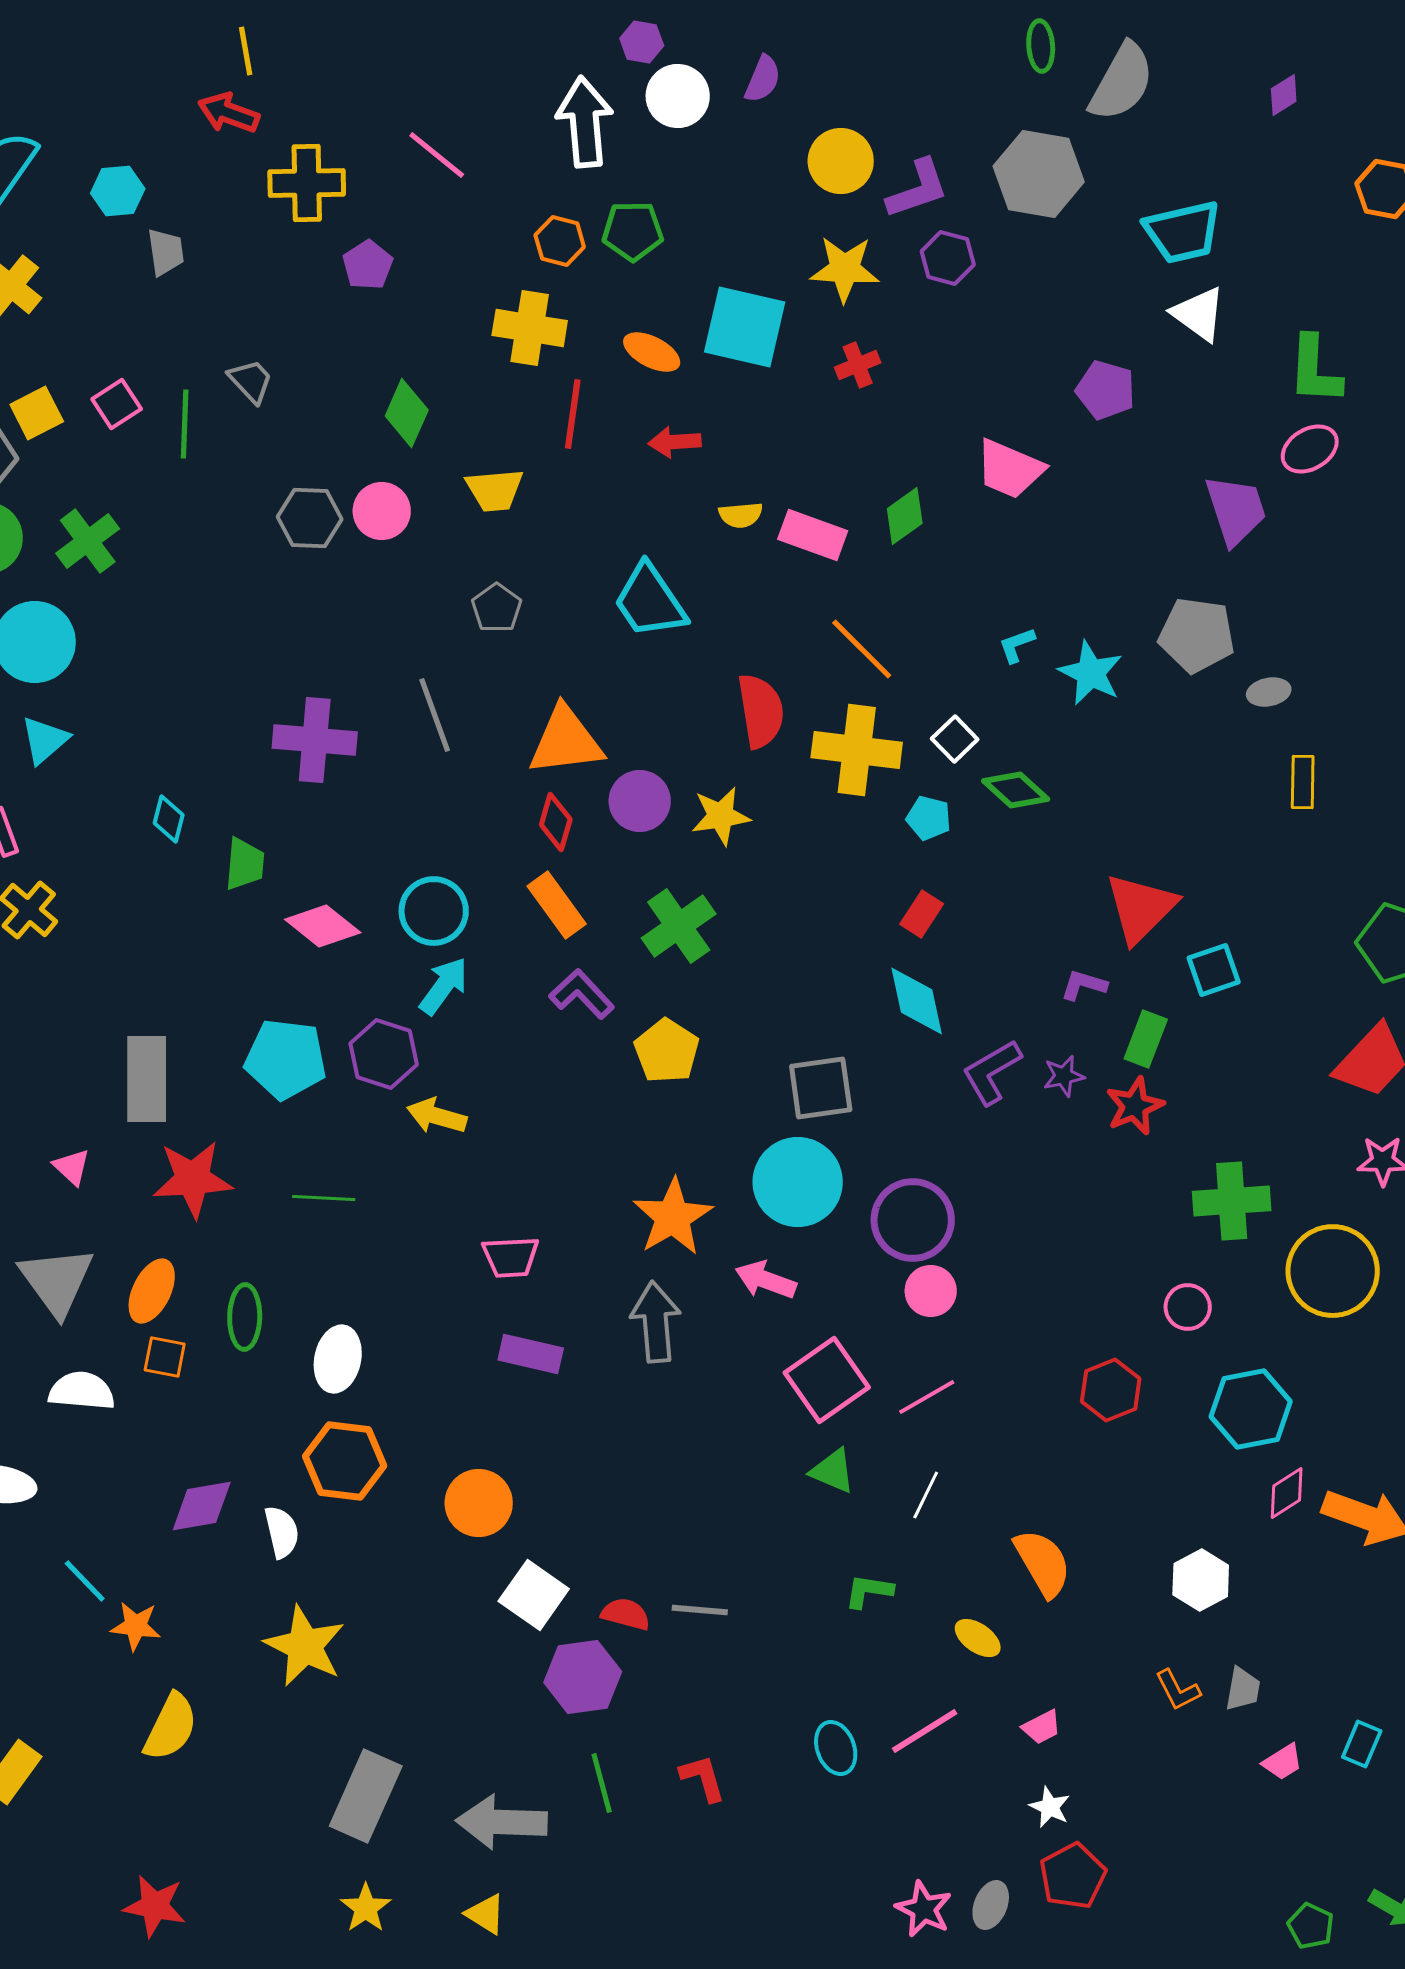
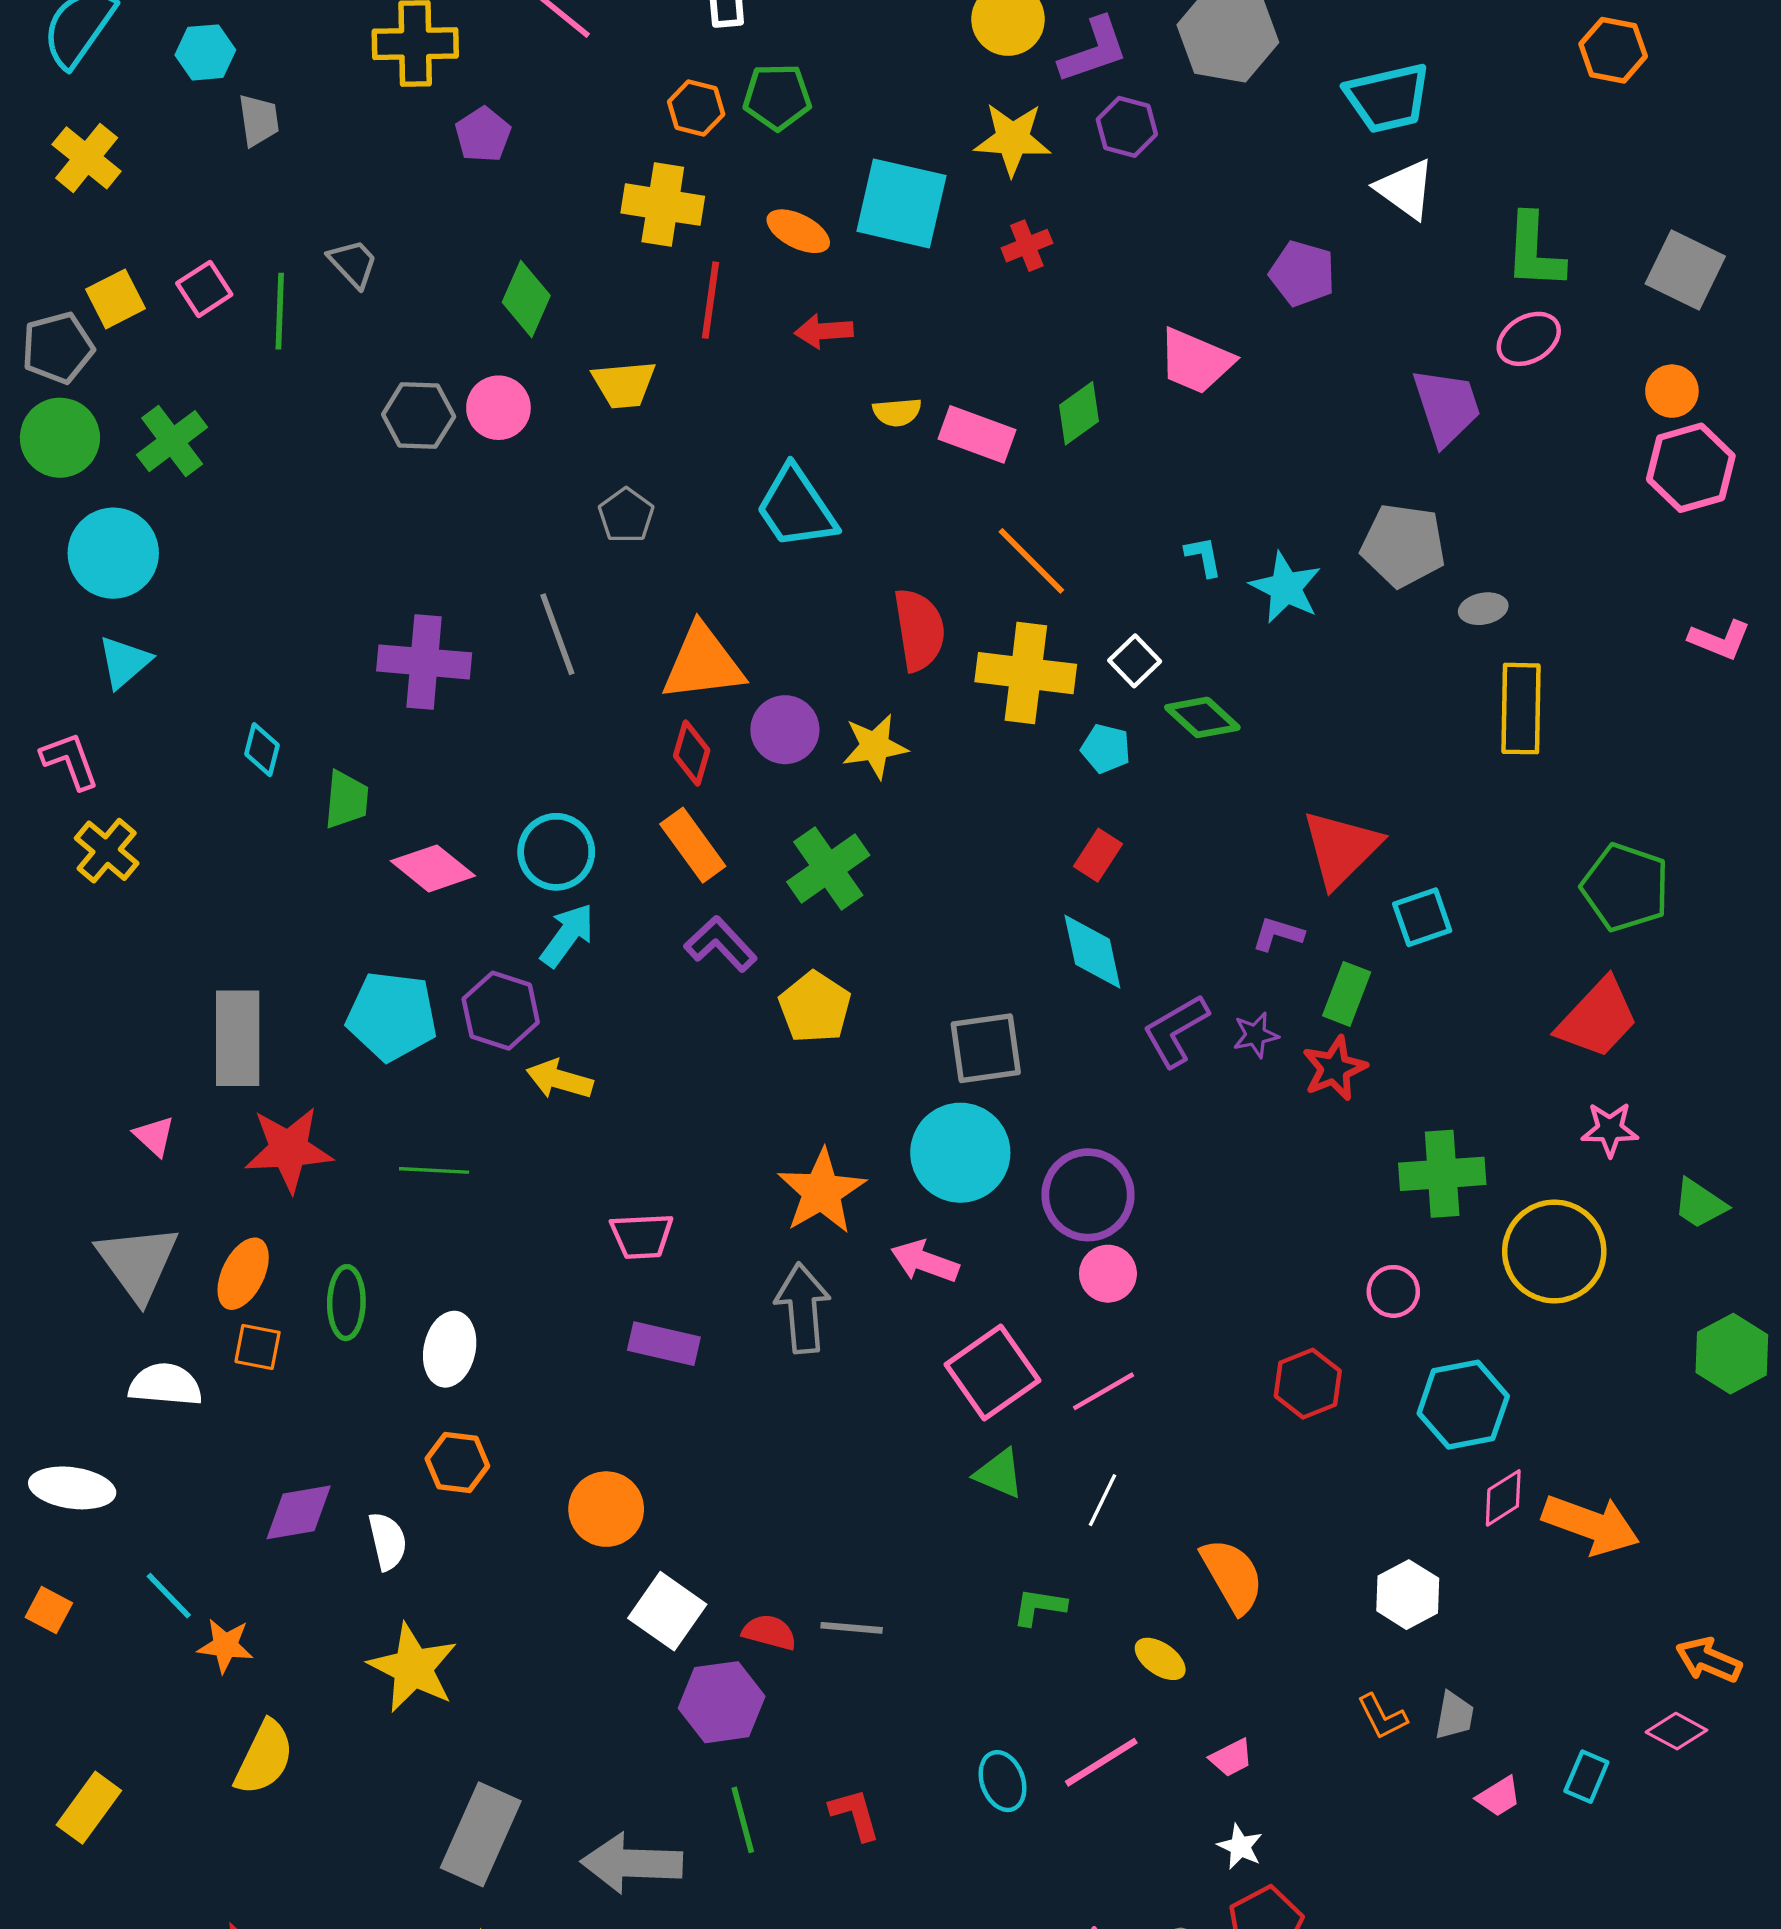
cyan L-shape: (1017, 645) -> (1203, 556), turned 99
yellow rectangle: (1303, 782) -> (1521, 709), size x1.5
orange hexagon: (345, 1461) -> (457, 1462), size x0.7

